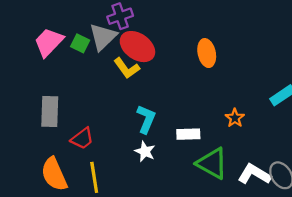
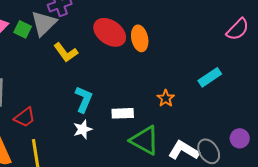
red ellipse: (137, 47) -> (110, 32), moved
white star: (145, 152) -> (83, 129), turned 30

